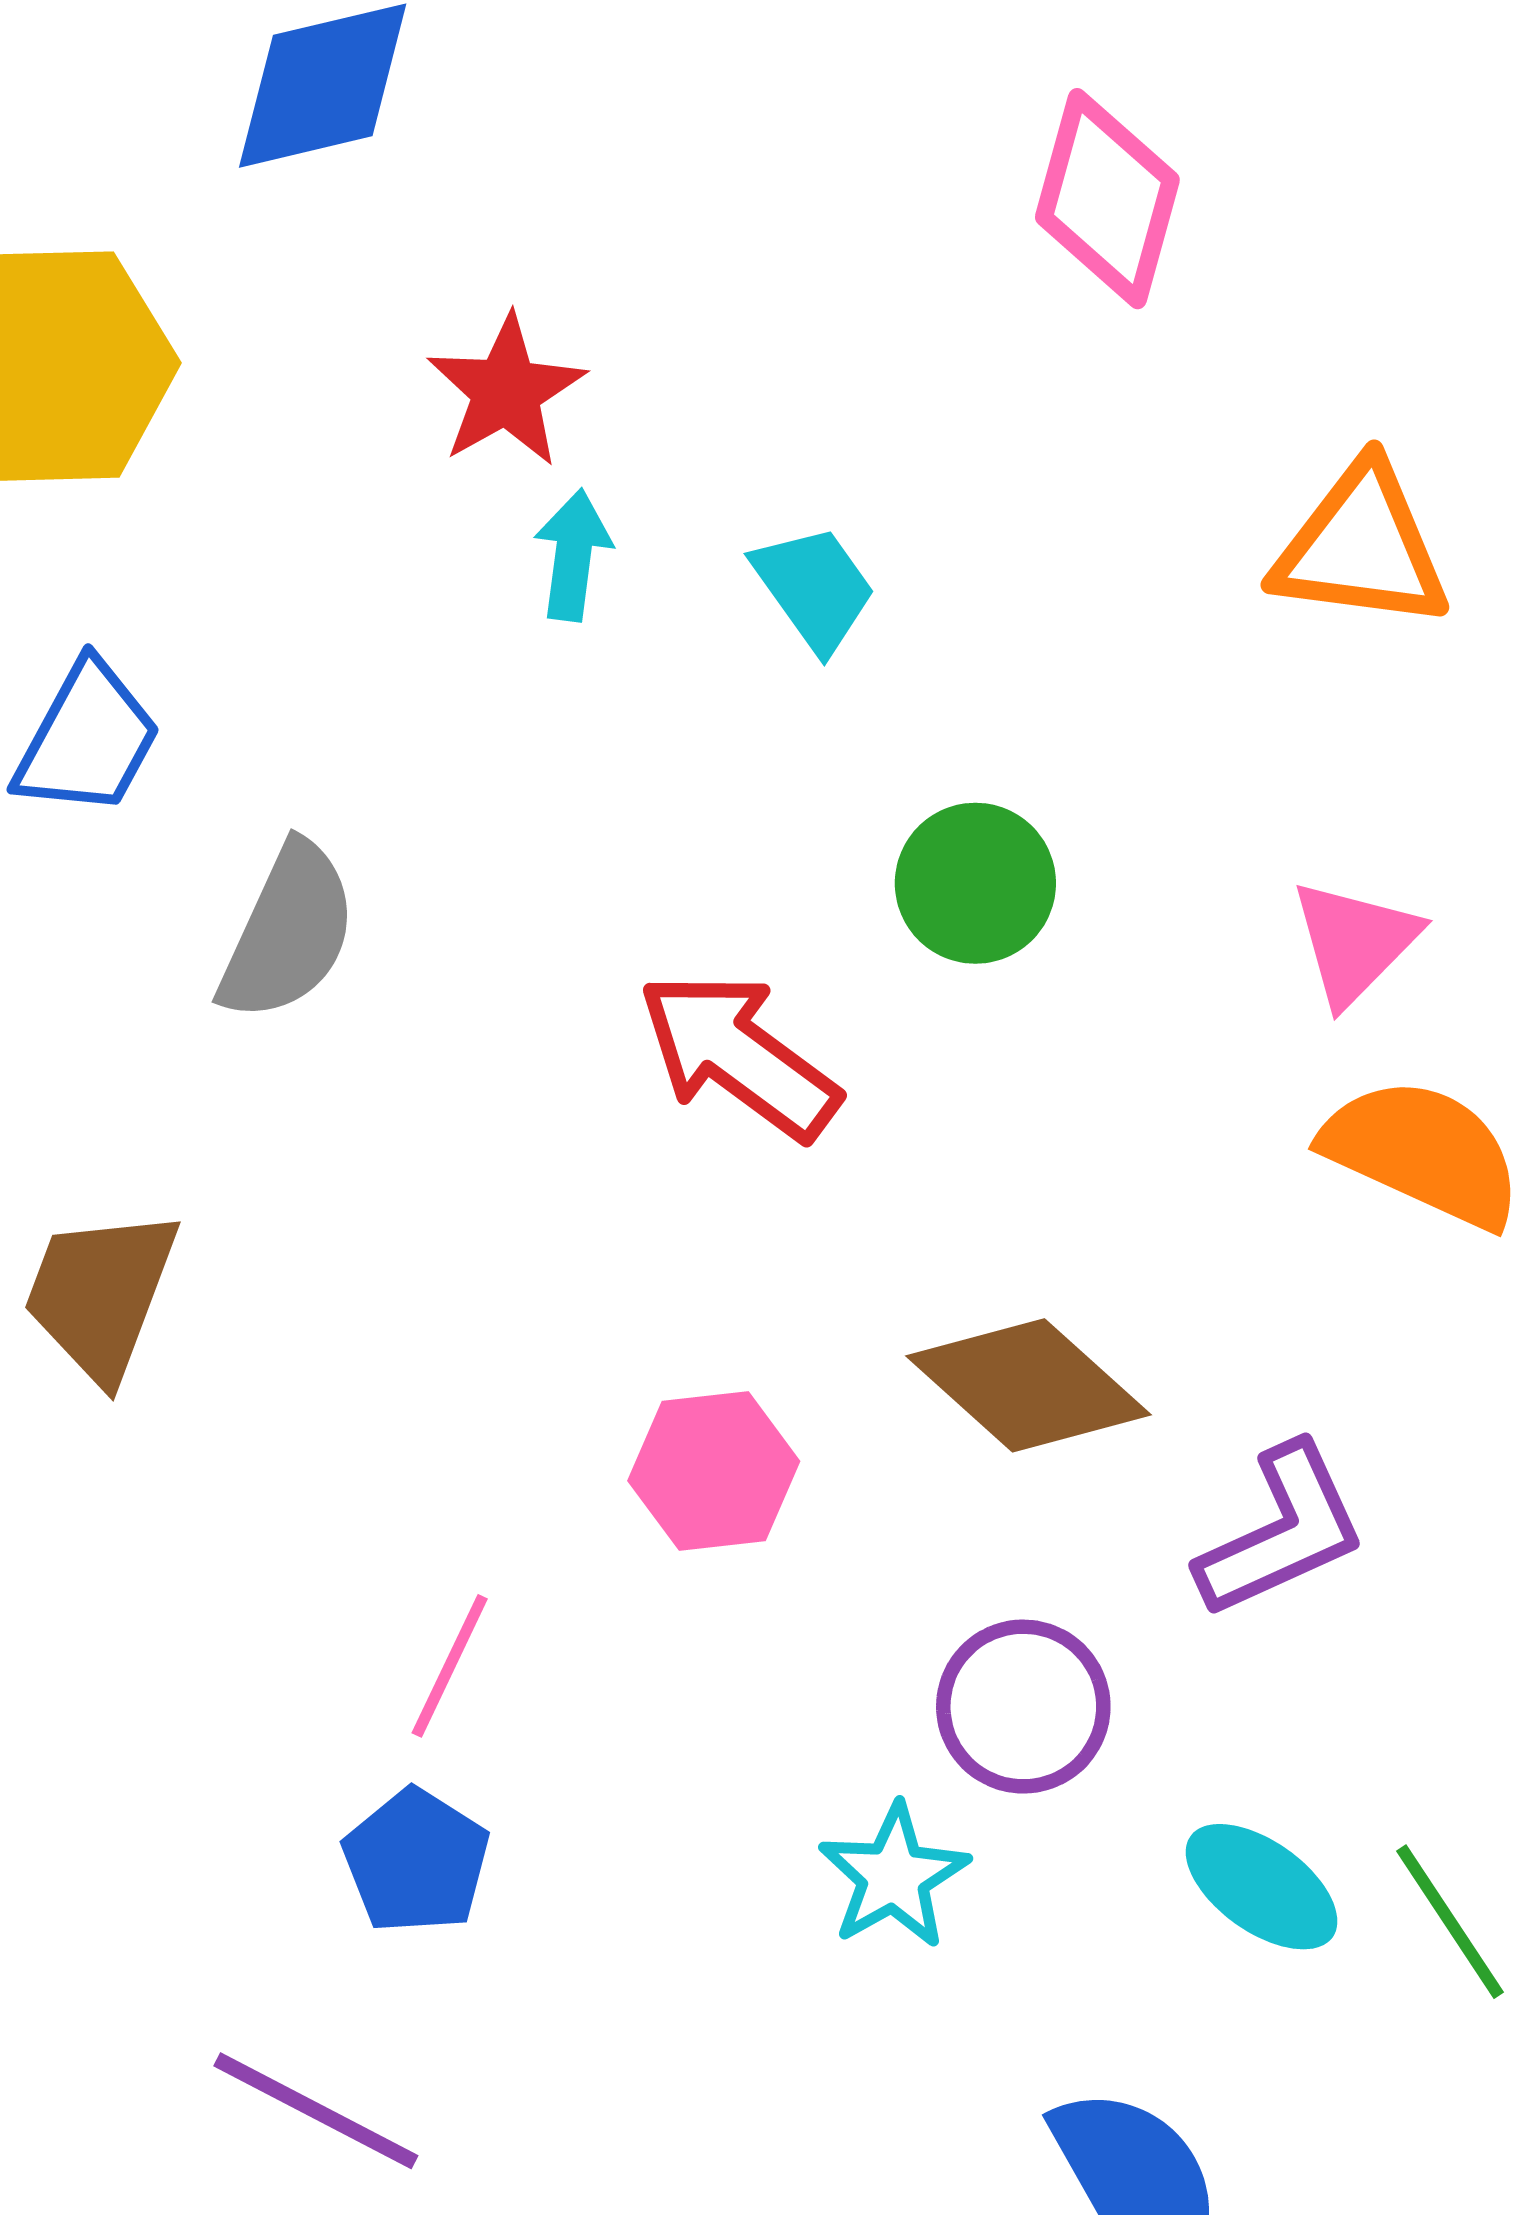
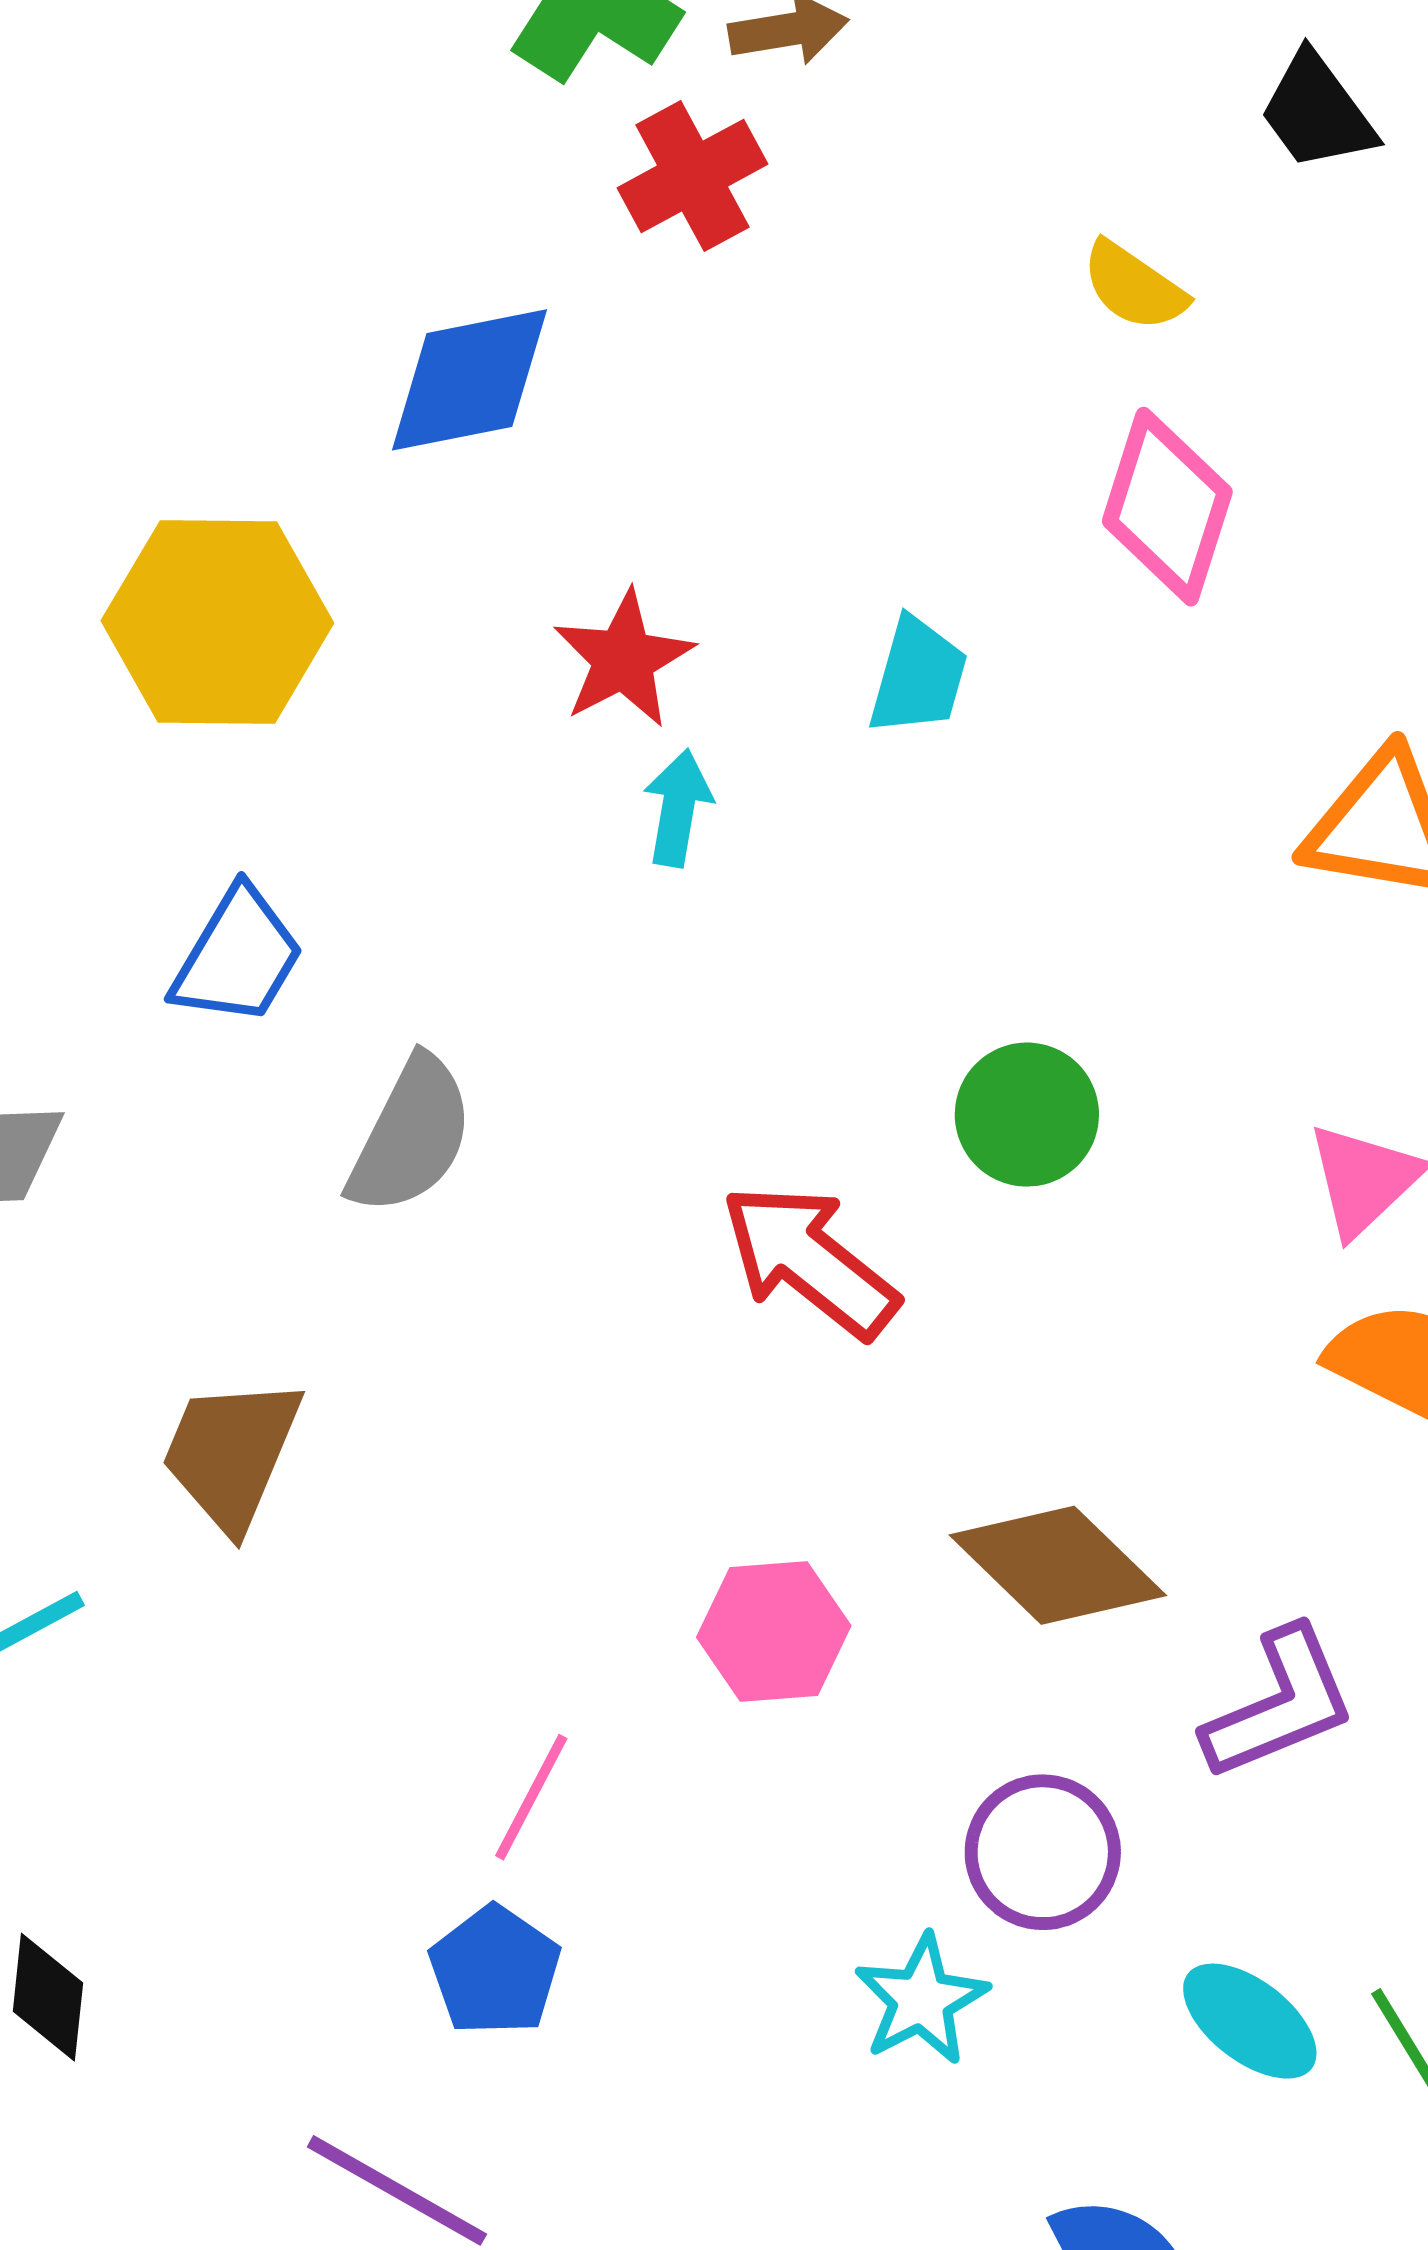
cyan trapezoid: (814, 588) -> (918, 676), moved, turned 49

